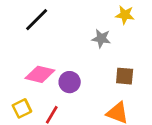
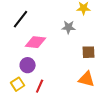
pink diamond: (40, 74) -> (36, 42), moved
purple circle: (70, 82) -> (28, 65), moved

